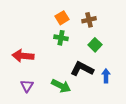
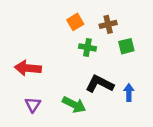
green cross: (61, 38) -> (87, 47), moved
green square: (95, 45) -> (126, 46), moved, turned 32

